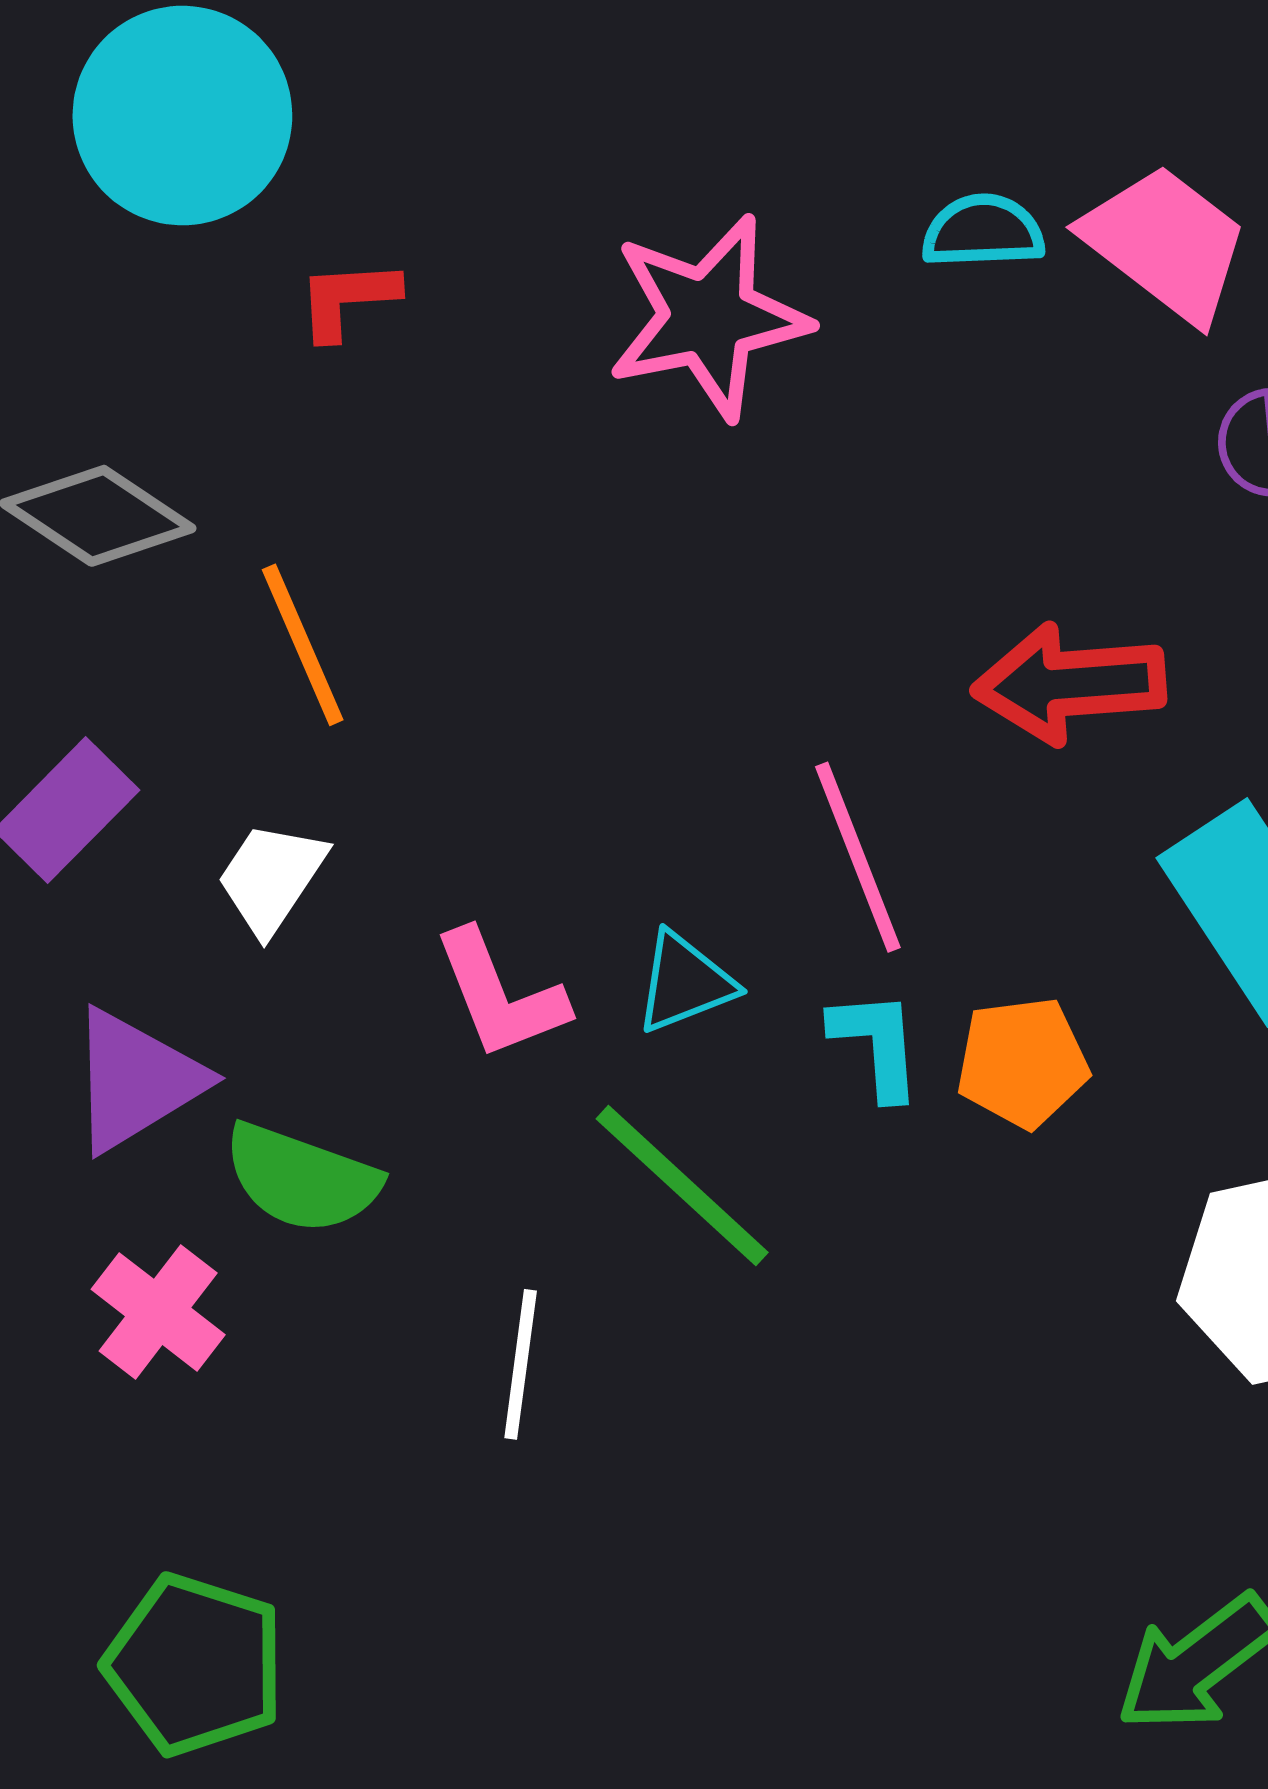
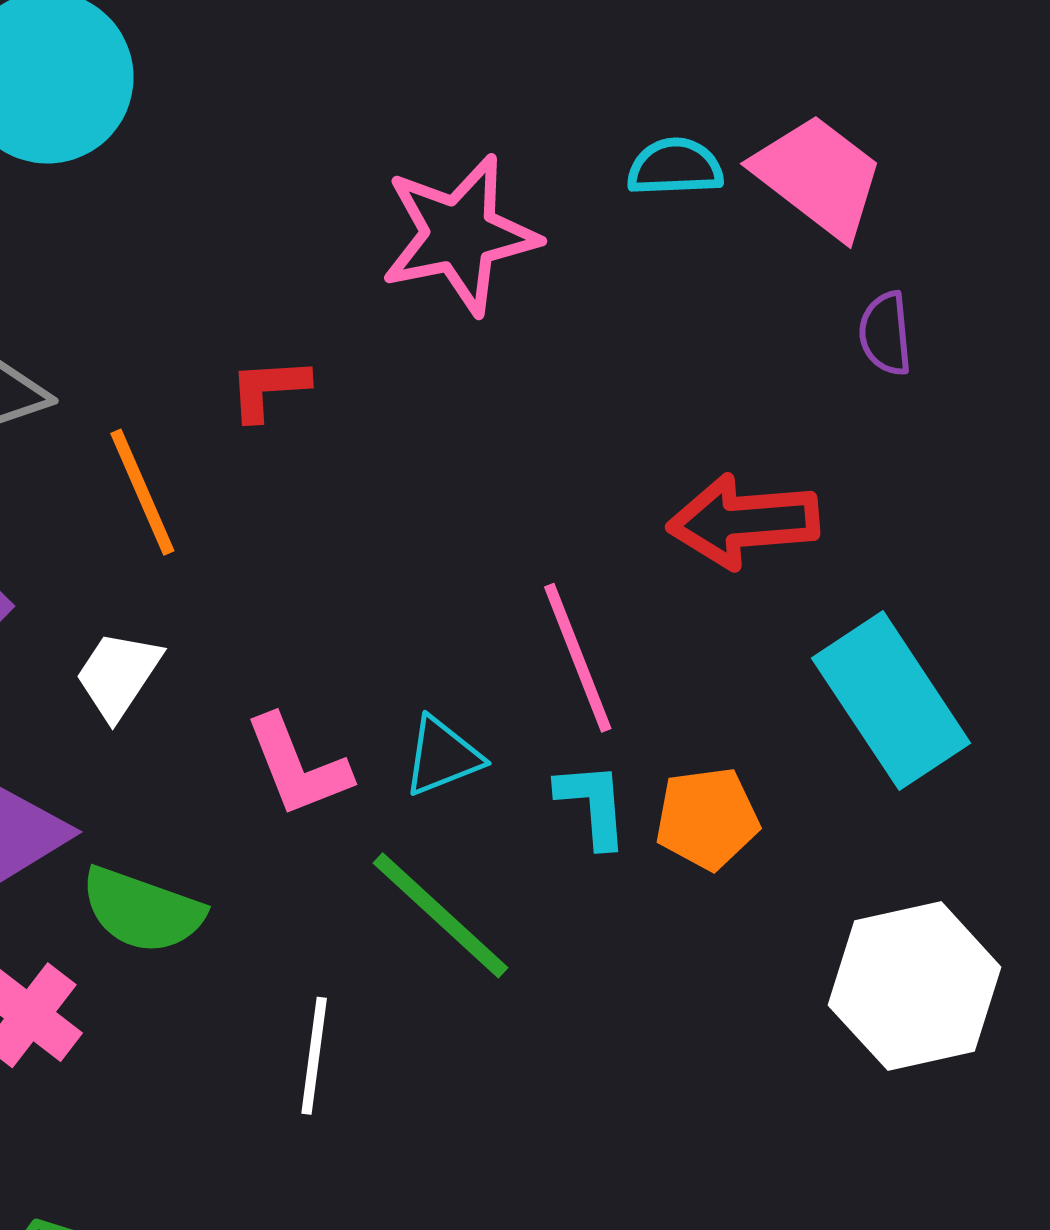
red L-shape: (348, 299) -> (269, 389), moved

